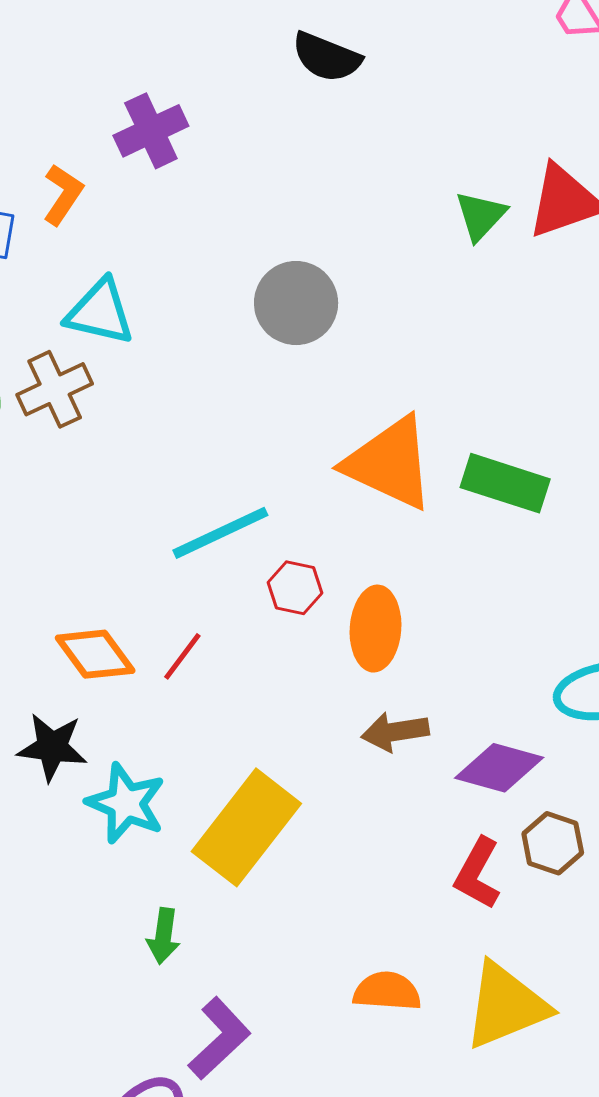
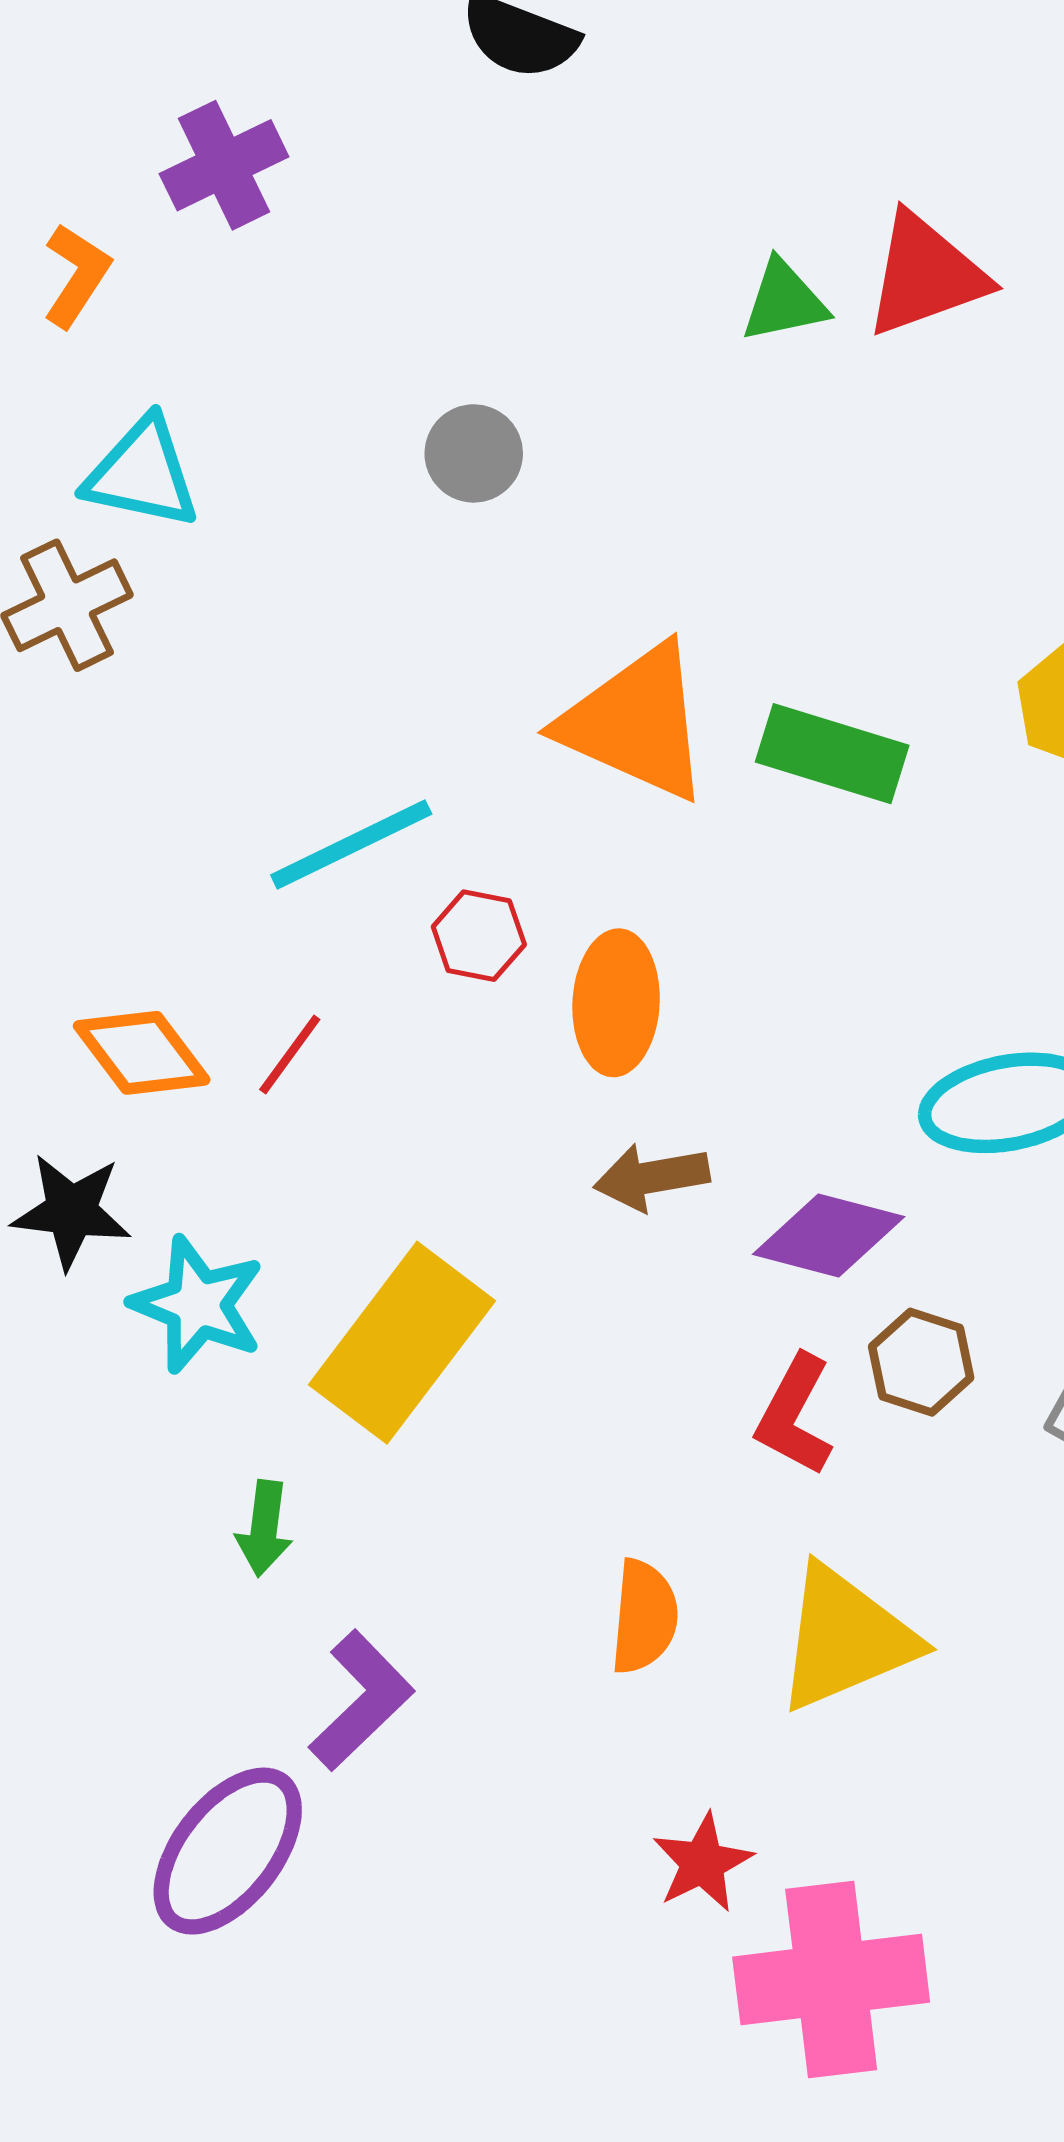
green triangle: (481, 216) -> (784, 301), turned 36
gray circle: (296, 303) -> (474, 453), size x0.7
orange semicircle: (387, 991) -> (644, 1617), turned 92

